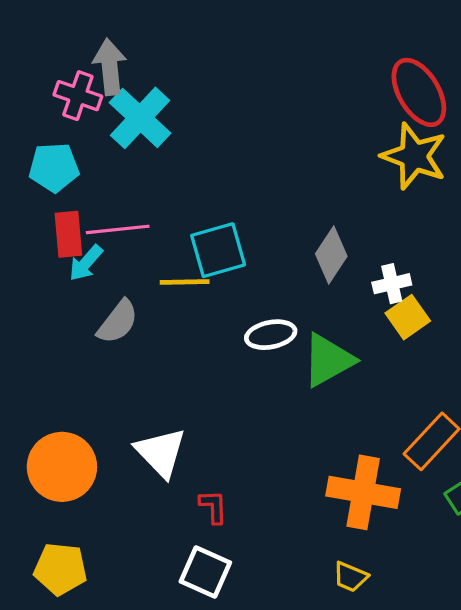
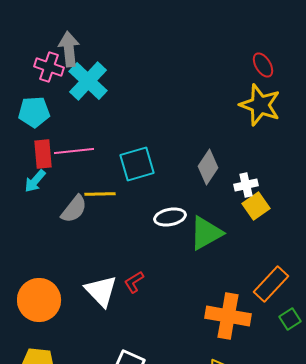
red ellipse: (419, 92) -> (263, 65), size x0.6
cyan arrow: (86, 263) -> (35, 181), moved
yellow line: (185, 282) -> (100, 194), moved
red L-shape: (213, 507) -> (134, 282), moved, turned -120

